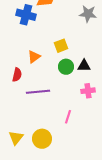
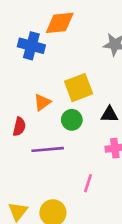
yellow square: (61, 46) -> (79, 88), size x1.5
green circle: (66, 67) -> (72, 120), moved

